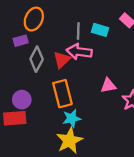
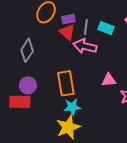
purple rectangle: (21, 41) -> (68, 19), moved
gray diamond: (37, 59) -> (27, 50), moved
red triangle: (62, 60) -> (67, 32), moved, turned -42

